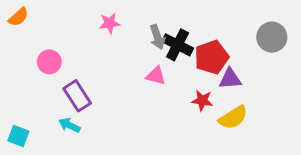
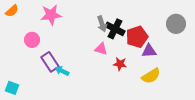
pink star: (110, 23) -> (51, 15), moved, size x1.5
red star: (202, 100) -> (120, 64), moved
cyan arrow: (69, 125) -> (62, 71), moved

